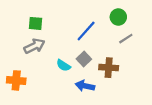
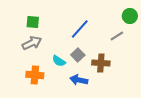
green circle: (118, 17) -> (130, 16), moved
orange cross: (16, 80) -> (35, 75), moved

